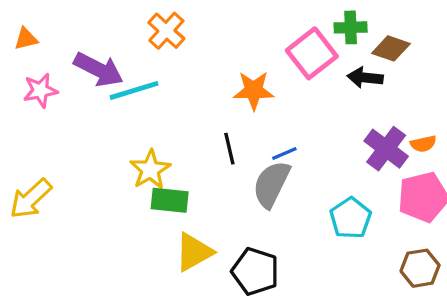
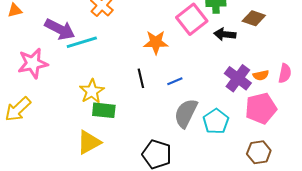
brown diamond: (391, 48) -> (254, 18), moved
pink star: (40, 90) -> (33, 63), moved, size x1.4
gray semicircle: (271, 184) -> (186, 113), moved
yellow triangle: (194, 252) -> (89, 142), moved

